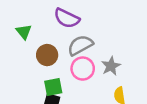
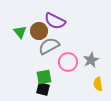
gray semicircle: (80, 45) -> (49, 46), moved
brown circle: (47, 55) -> (39, 31), moved

